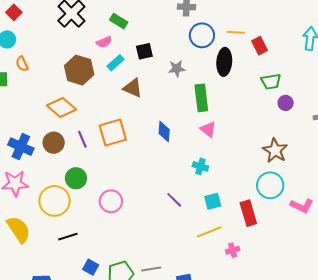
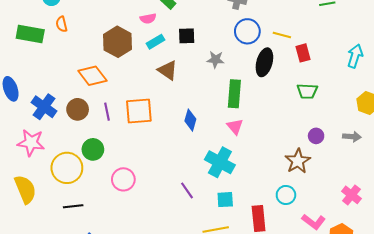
purple circle: (286, 103) -> (316, 136), moved
cyan cross: (200, 166) -> (220, 162), size x1.8
cyan circle: (270, 185) -> (286, 195), size x0.7

